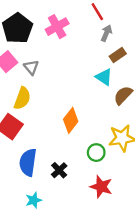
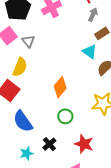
green circle: (96, 153) -> (65, 116), moved
blue semicircle: (28, 162) -> (23, 121), turned -45
black cross: (59, 170) -> (49, 144), moved

